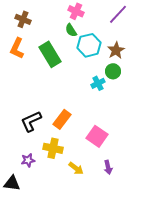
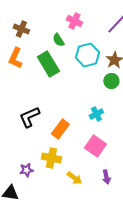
green semicircle: (71, 30) -> (58, 40), moved
cyan cross: (98, 83) -> (96, 114), moved
black L-shape: (31, 121) -> (29, 117), moved

